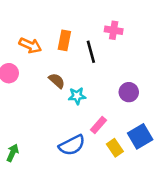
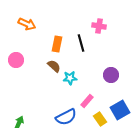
orange rectangle: (64, 40) -> (57, 44), moved
orange arrow: (30, 45) -> (27, 24), moved

